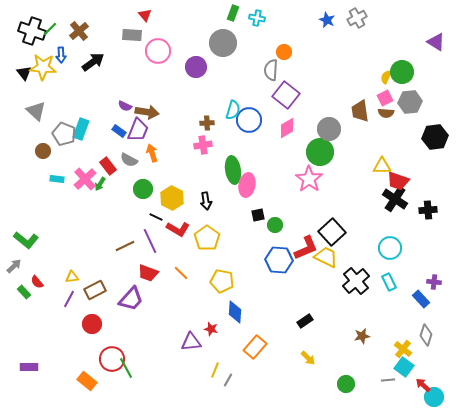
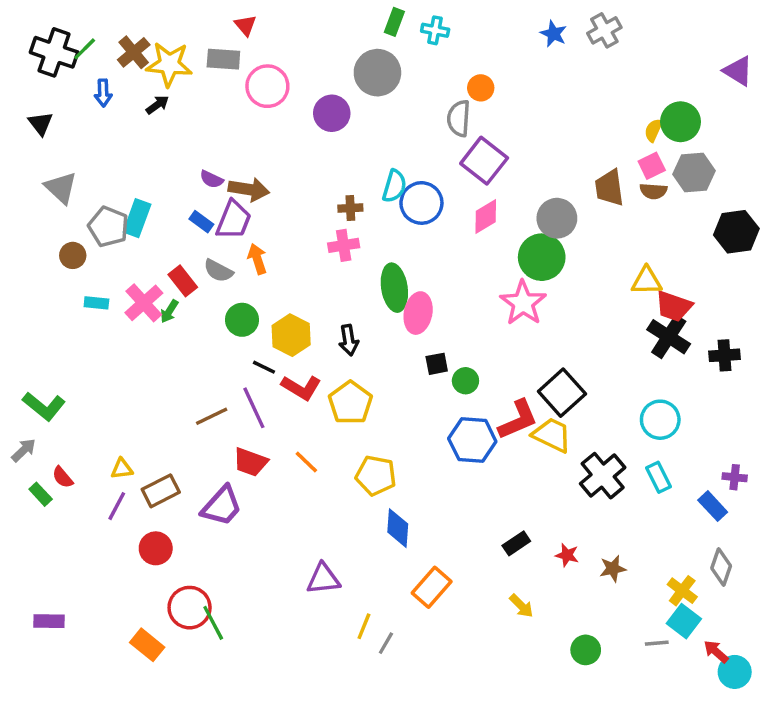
black arrow: (93, 62) -> (157, 105), size x0.6
yellow star: (43, 67) -> (169, 64), moved
red star: (211, 329) -> (567, 555), moved

